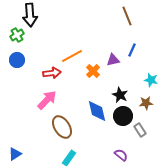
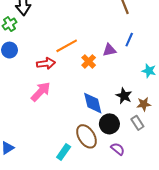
black star: (120, 95) -> (124, 96), moved
brown star: (146, 103) -> (144, 104), moved
black circle: (123, 116) -> (109, 124), moved
brown ellipse: (62, 127) -> (87, 136), moved

